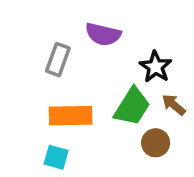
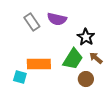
gray rectangle: (58, 60) -> (32, 22), moved, turned -54
cyan square: (56, 157) -> (20, 77), moved

